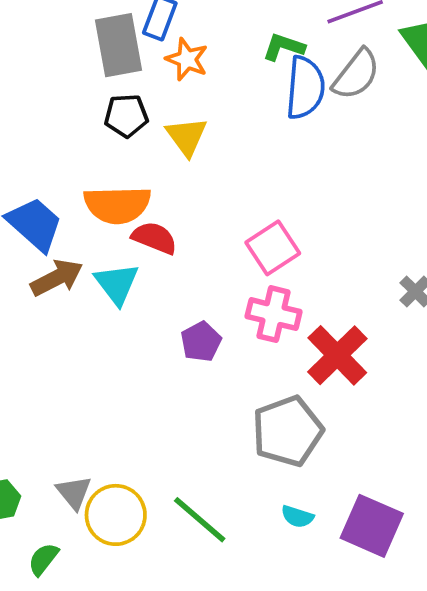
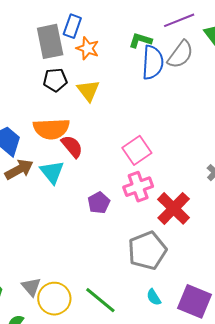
red semicircle: (154, 238) -> (72, 146), turned 30
pink cross: (274, 314) -> (138, 187), turned -32
cyan semicircle: (297, 517) -> (154, 297), turned 42

